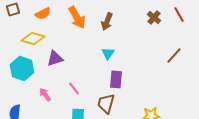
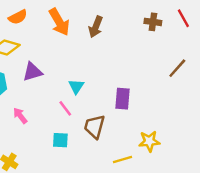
brown cross: (154, 17) -> (153, 22), turned -32
cyan triangle: (108, 53) -> (76, 86), moved
purple rectangle: (116, 79) -> (122, 99), moved
pink line: (74, 88) -> (65, 108), moved

